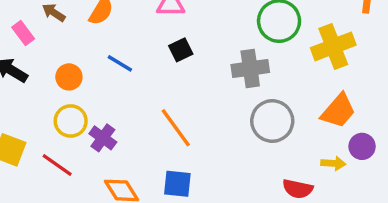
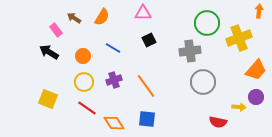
orange trapezoid: (338, 111) -> (256, 70), moved
purple cross: (103, 138) -> (114, 80), moved, turned 35
red line: (57, 165) -> (87, 108), moved

